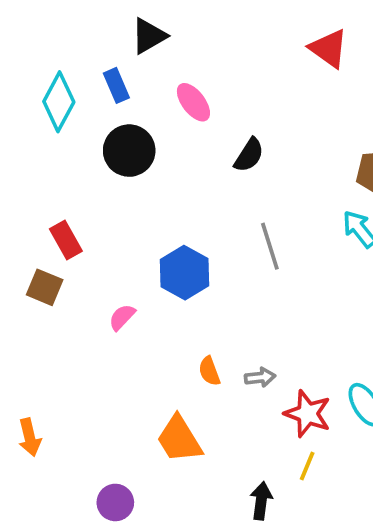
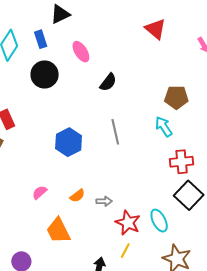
pink semicircle: (122, 317) -> (40, 192), moved
orange semicircle: (209, 371) -> (77, 196), turned -112

